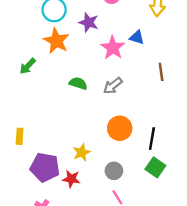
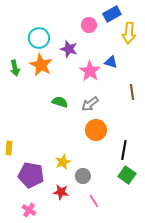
green arrow: (28, 66) -> (15, 68), moved, turned -56
orange circle: (120, 128) -> (96, 130), moved
gray circle: (114, 171) -> (83, 176), moved
red star: (71, 179) -> (61, 192), moved

